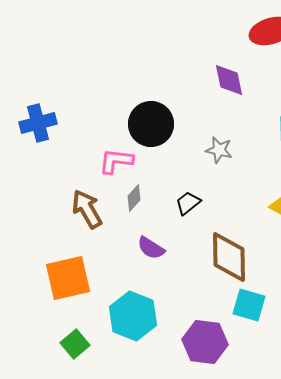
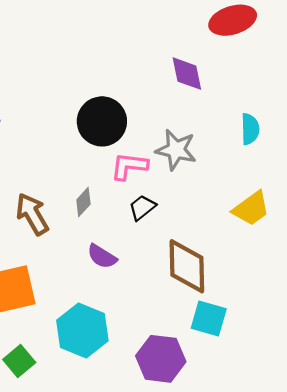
gray star: (219, 150) -> (176, 150), size x1.4
pink L-shape: (116, 161) -> (129, 166), moved

